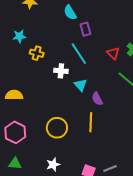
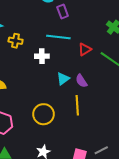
red triangle: (113, 53) -> (85, 49), moved, turned 48
cyan line: (79, 54) -> (58, 37), turned -45
cyan triangle: (81, 85) -> (63, 79), moved, turned 40

